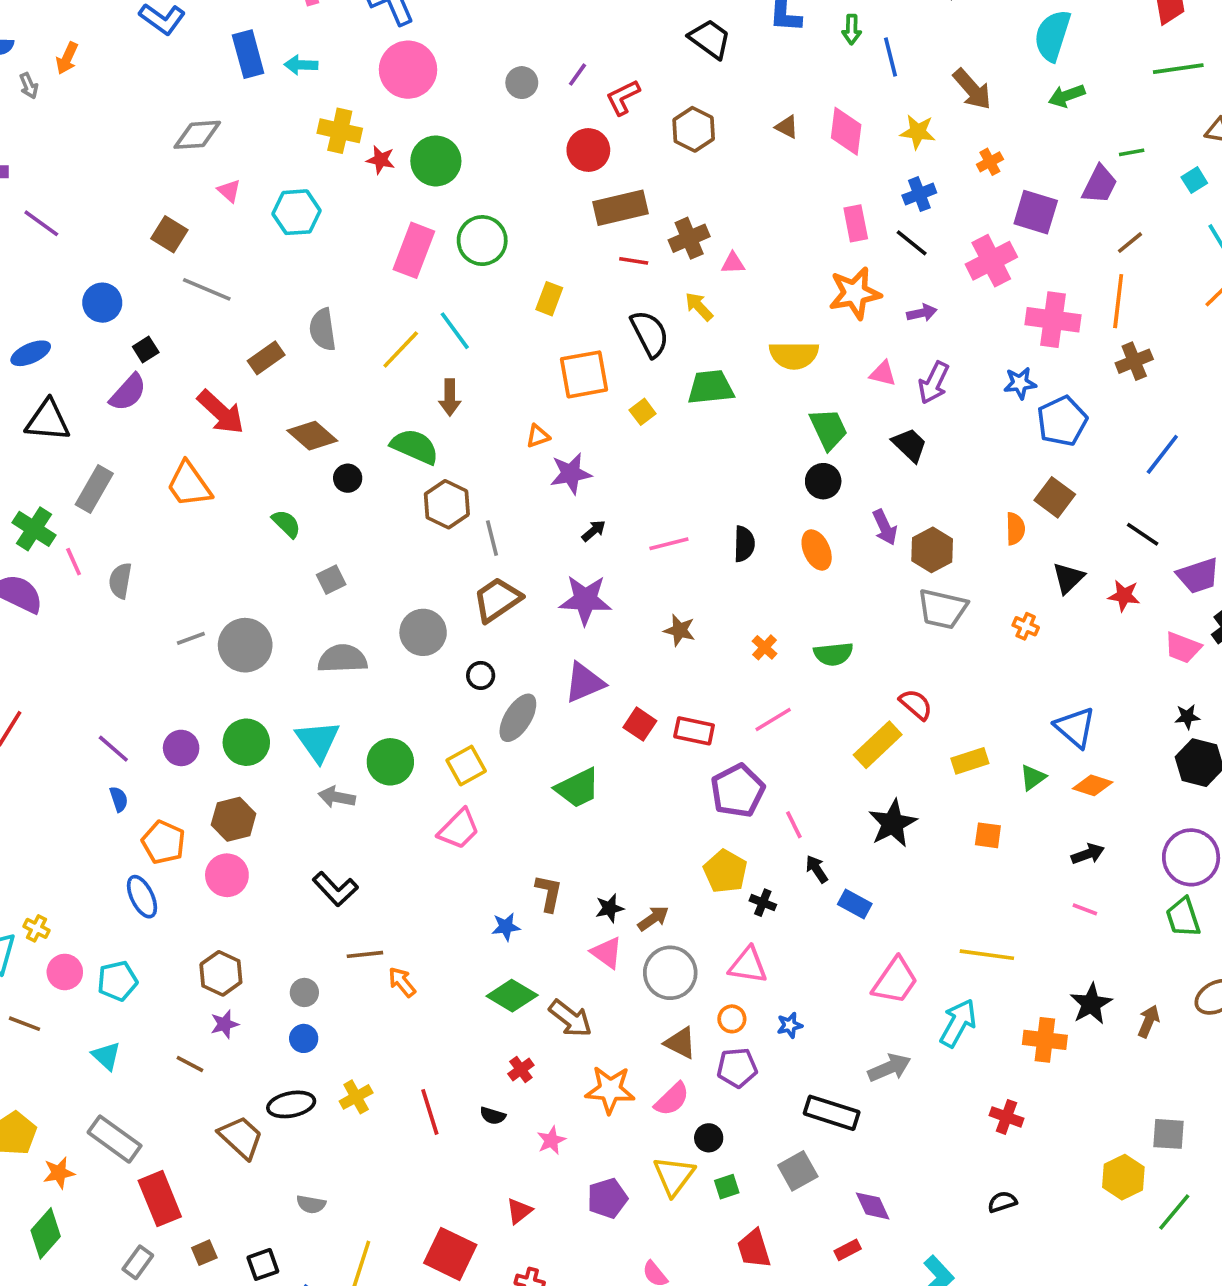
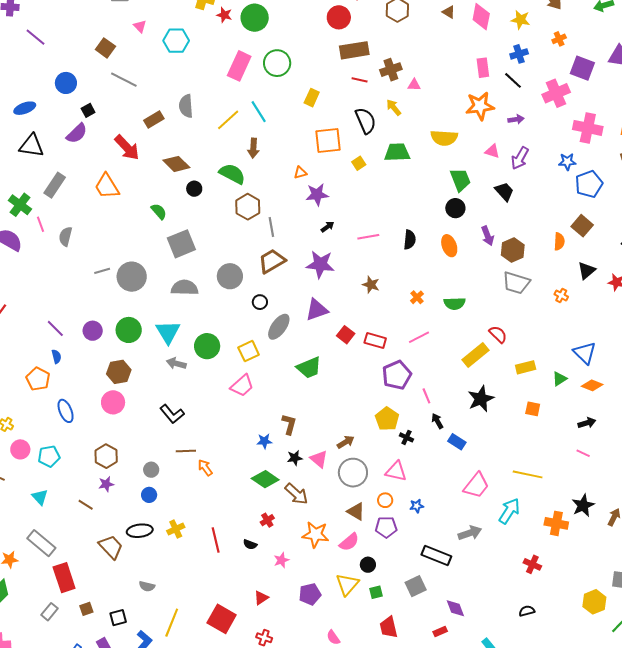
gray square: (331, 580) -> (181, 244), size x1.8
orange pentagon: (163, 842) -> (38, 379), moved
black star: (610, 908) -> (295, 458), moved

